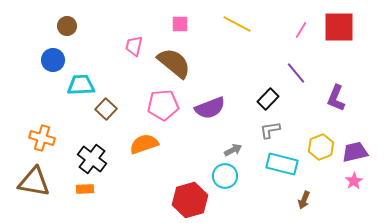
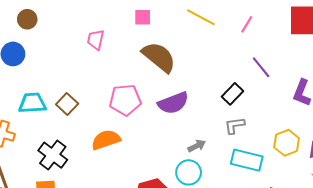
pink line: (301, 30) -> (247, 24), moved
brown semicircle: (174, 63) -> (159, 57), moved
cyan trapezoid: (81, 85) -> (32, 103), moved

